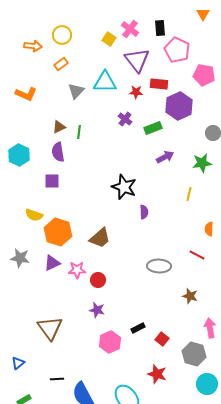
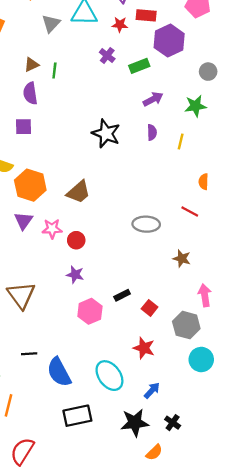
purple semicircle: (144, 212) -> (152, 132), moved
purple triangle: (52, 263) -> (23, 221), turned -30

